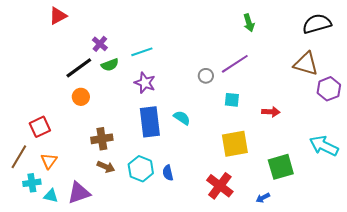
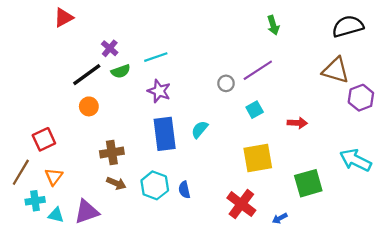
cyan square: (232, 100) -> (255, 110), turned -35
cyan semicircle: (182, 118) -> (200, 129), turned -84
blue arrow: (263, 198) -> (280, 218), moved

